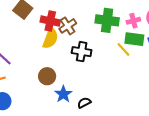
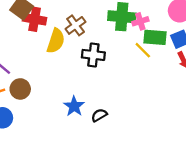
red cross: (50, 21) -> (35, 19), moved
pink cross: (133, 21) -> (140, 21), moved
brown circle: (47, 76) -> (20, 89), moved

